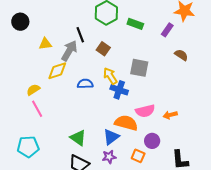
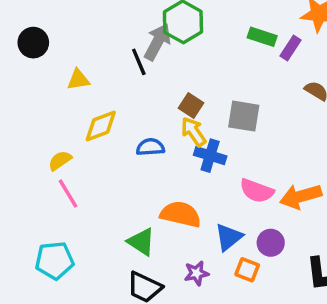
green rectangle: (135, 24) -> (262, 37), moved
brown square: (103, 49) -> (191, 106), moved
gray arrow: (69, 51) -> (157, 42), moved
pink semicircle: (145, 111) -> (257, 191), turned 36
orange arrow: (170, 115) -> (301, 196), size x1.6
orange semicircle: (126, 123) -> (181, 214), moved
blue triangle: (111, 137) -> (229, 237), moved

